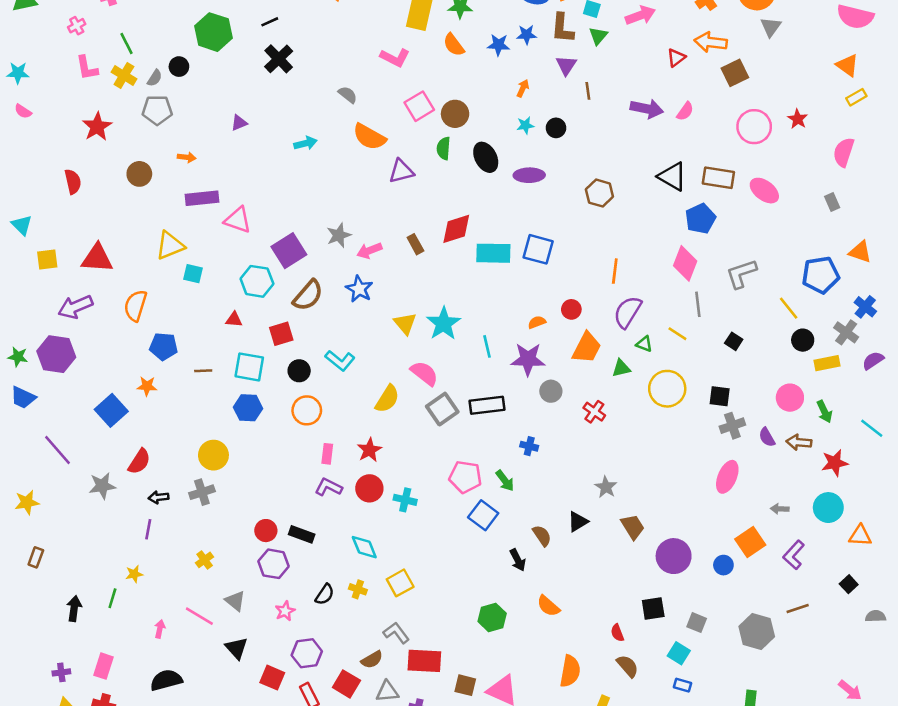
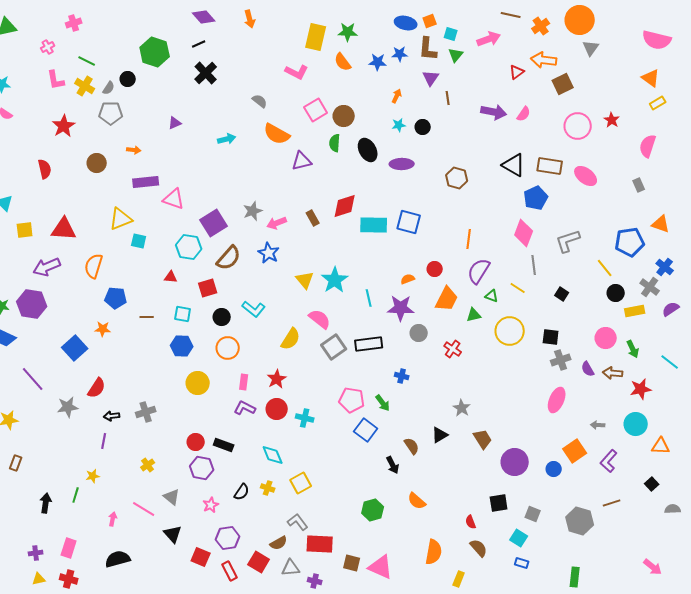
green line: (127, 44) -> (87, 61), turned -36
cyan square: (249, 367) -> (183, 314), size x0.7
yellow circle: (213, 455) -> (198, 383), moved

